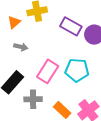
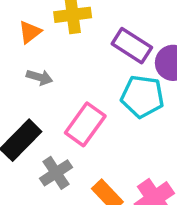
cyan pentagon: (77, 70) -> (142, 97), moved
gray cross: (33, 99) -> (56, 173), turned -36

